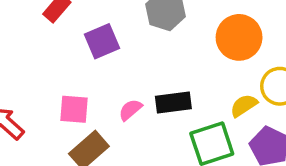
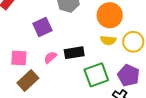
purple square: (102, 41) -> (42, 27), moved
yellow semicircle: (244, 105) -> (108, 40), moved, turned -140

